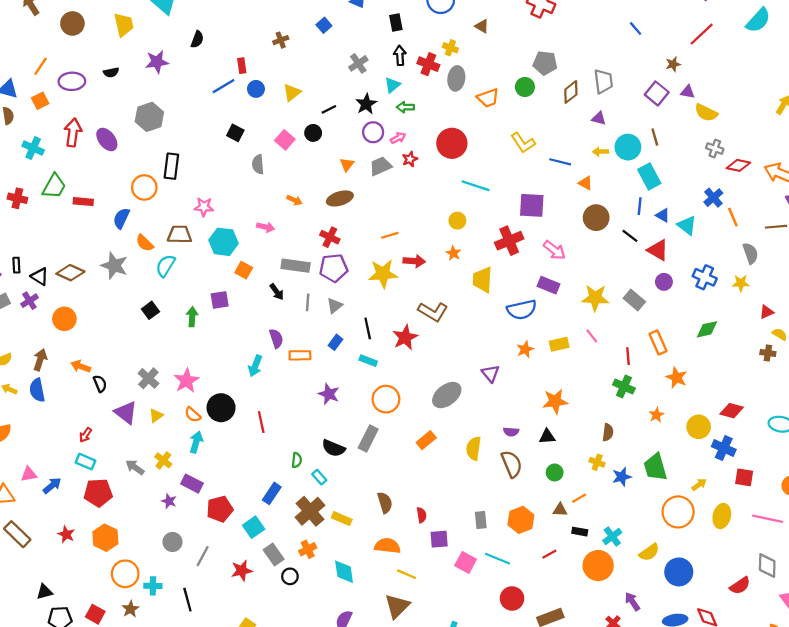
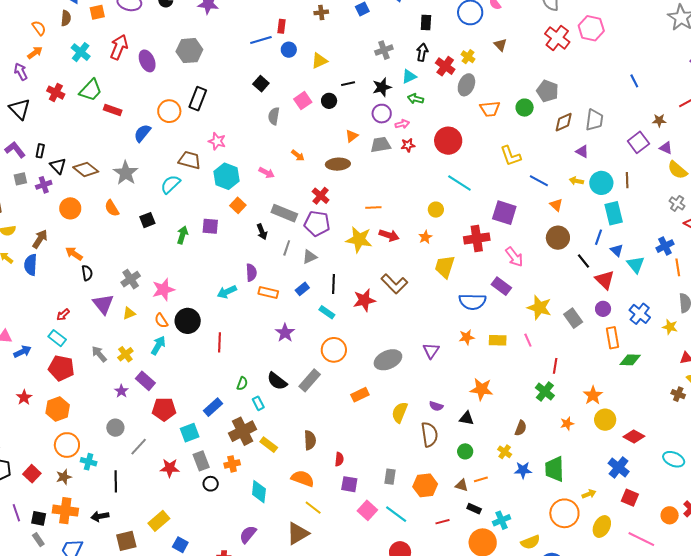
orange semicircle: (145, 243) -> (112, 208), moved
orange rectangle: (658, 342) -> (612, 338), moved
cyan arrow: (255, 366) -> (227, 292), turned 30
yellow circle: (699, 427) -> (605, 420), moved

